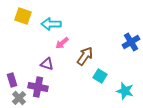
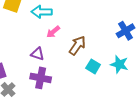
purple cross: (38, 87) -> (41, 78), moved
cyan star: (125, 91) -> (119, 64), moved

